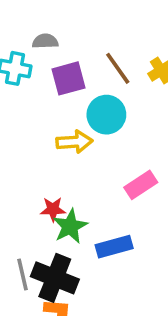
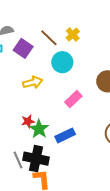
purple square: (69, 78) -> (23, 48), turned -30
cyan circle: (106, 115) -> (62, 62), moved

